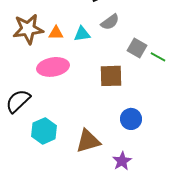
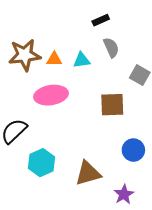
gray semicircle: (110, 22) -> (111, 48), turned -78

